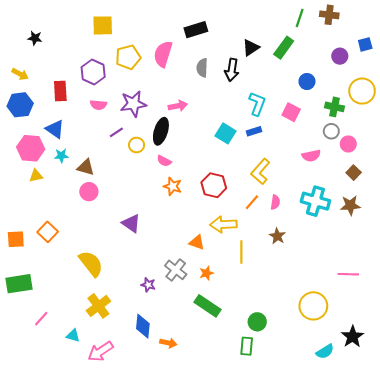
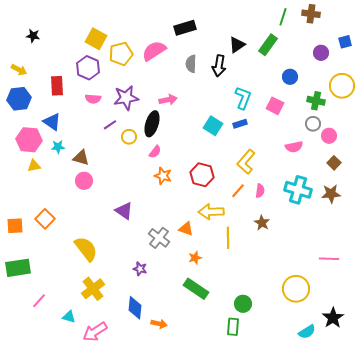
yellow square: (103, 25) -> (96, 39), moved, turned 30
pink semicircle: (163, 54) -> (154, 51), turned 40
pink semicircle: (164, 161) -> (155, 152), turned -80
gray cross: (176, 270) -> (159, 238), moved

